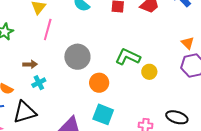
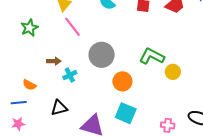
pink line: (48, 29) -> (72, 27), turned -55
cyan cross: (39, 83) -> (70, 75), moved
black triangle: (25, 112) -> (59, 108), moved, size x0.7

